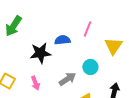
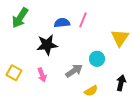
pink line: (87, 29) -> (83, 20), moved
blue semicircle: (62, 40) -> (62, 23), moved

